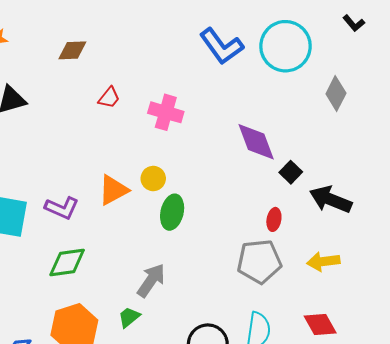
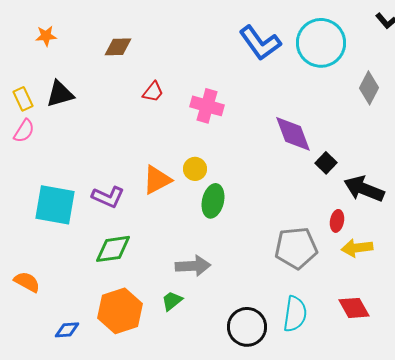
red ellipse: (274, 219) -> (337, 221), moved
gray arrow: (151, 280) -> (193, 266), turned 52

